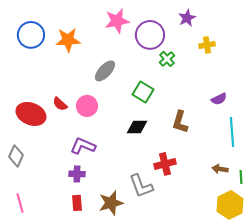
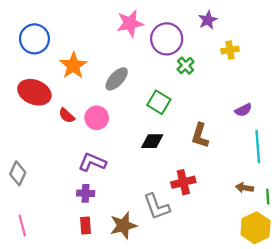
orange star: (68, 40) -> (73, 66), moved, turned -30
red ellipse: (31, 114) -> (34, 92), moved

